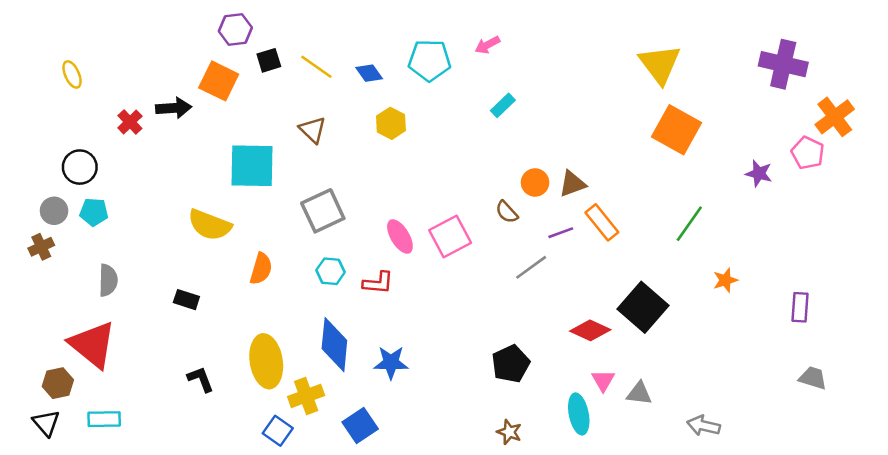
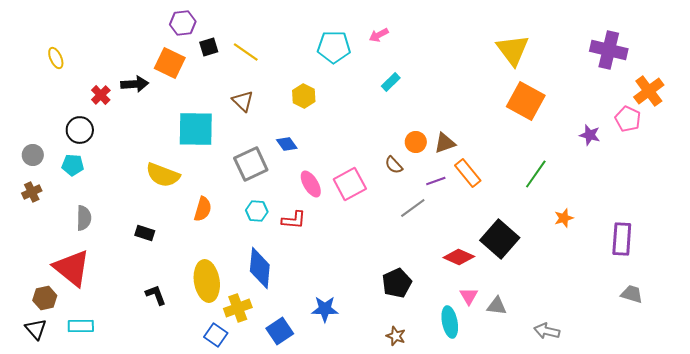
blue diamond: (369, 73) -> (287, 144), moved
black circle: (80, 167) -> (80, 130), moved
gray circle: (54, 211) -> (33, 155), moved
purple rectangle: (800, 307) -> (622, 239), size x1.4
blue star: (391, 363) -> (325, 309), moved

